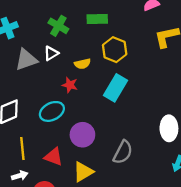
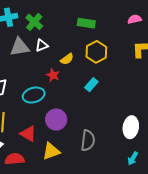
green cross: (58, 26) -> (34, 22), moved
yellow semicircle: (83, 64) -> (67, 59), turned -32
cyan rectangle: (115, 88) -> (91, 85), size x0.6
gray semicircle: (123, 152) -> (88, 141), turned -30

